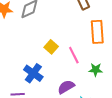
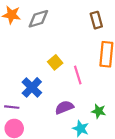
green star: (96, 70) -> (99, 111), moved

